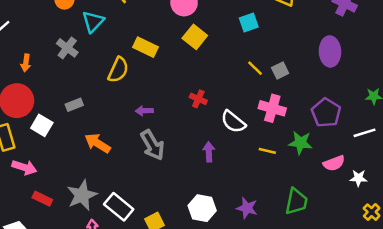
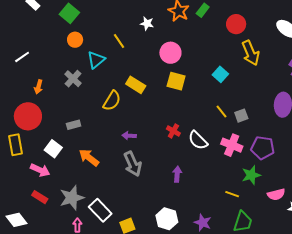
cyan square: (249, 23) -> (220, 74), turned -35
yellow square: (195, 37) -> (176, 81), turned -30
purple pentagon: (326, 113) -> (263, 148), moved, turned -30
white semicircle: (233, 122) -> (198, 140), moved
white square: (42, 125) -> (53, 149), moved
green star: (300, 143) -> (251, 175), turned -30
yellow line: (267, 151) -> (232, 194), moved
pink arrow: (24, 167) -> (40, 170), moved

